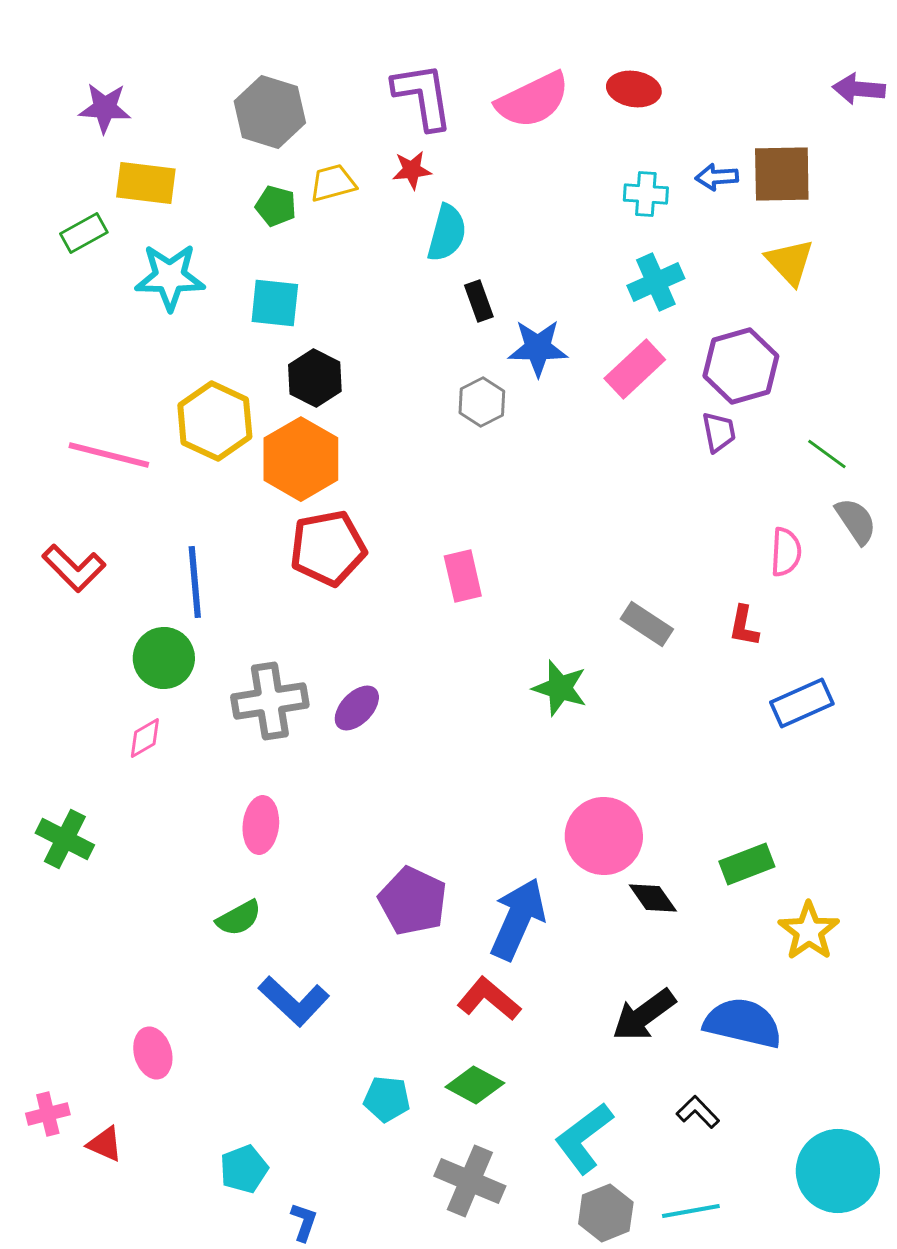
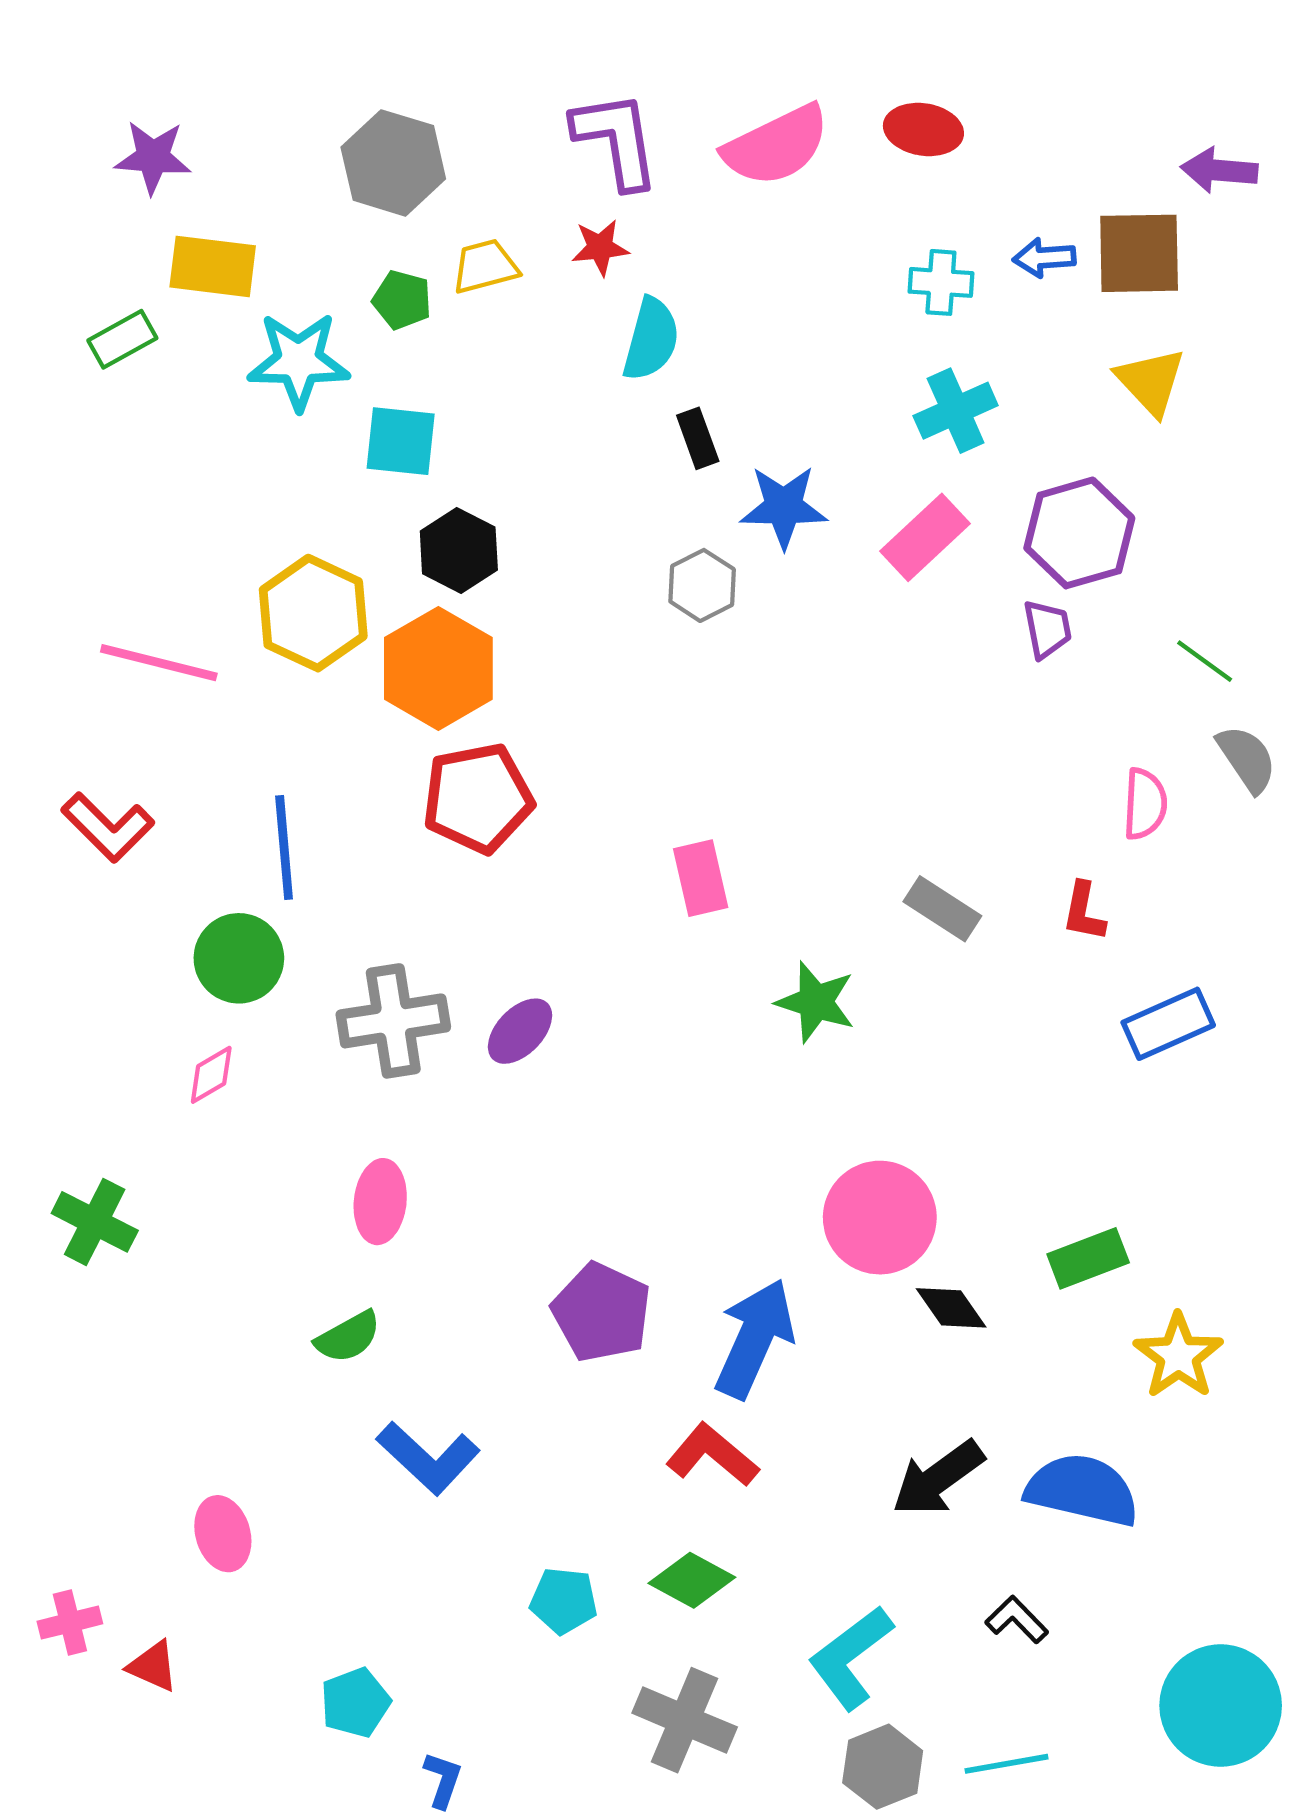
purple arrow: (859, 89) -> (1219, 170), moved
cyan star: (170, 277) -> (299, 361), moved
pink rectangle: (463, 576) -> (701, 878), moved

